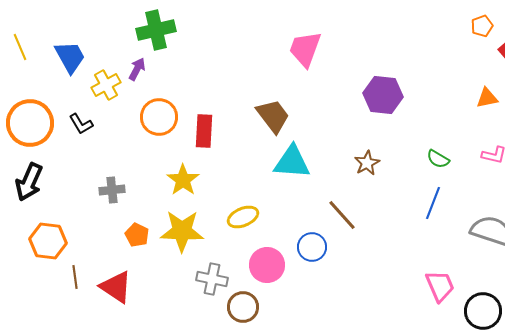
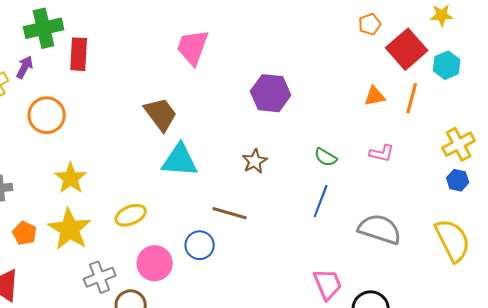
red rectangle: (204, 131) -> (79, 54), moved
brown line: (342, 215) -> (230, 213), turned -32
yellow star: (182, 231) -> (70, 229), turned 30
gray cross: (212, 279) -> (100, 277), turned -32

